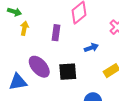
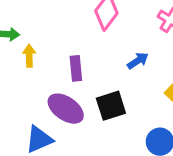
purple rectangle: (56, 33) -> (76, 68), moved

